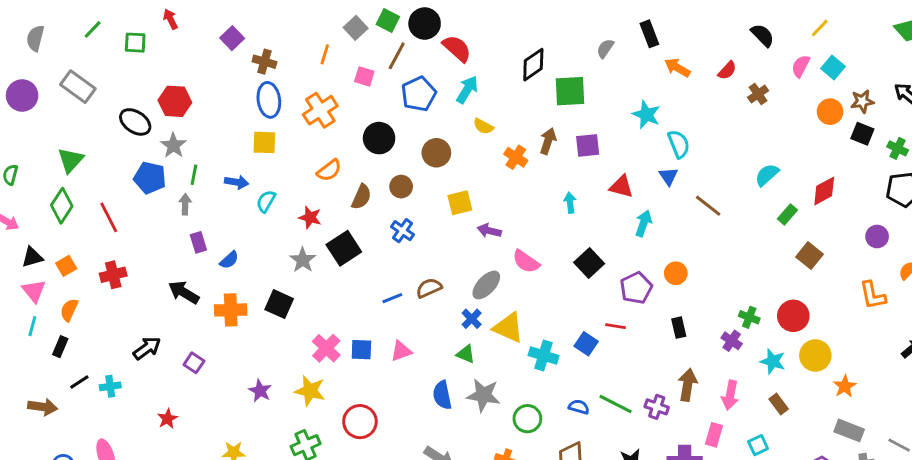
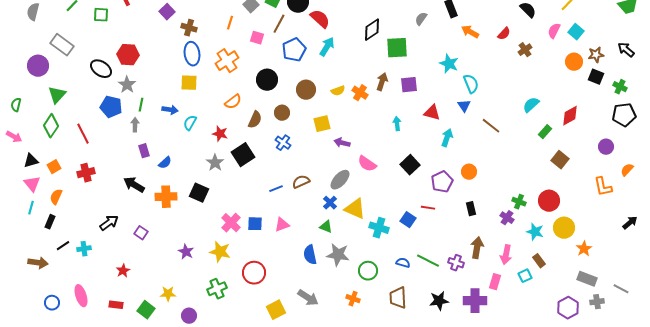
purple circle: (22, 95) -> (38, 66), moved
yellow semicircle: (483, 126) -> (338, 91), moved, turned -48
cyan square: (758, 445) -> (525, 276), moved

